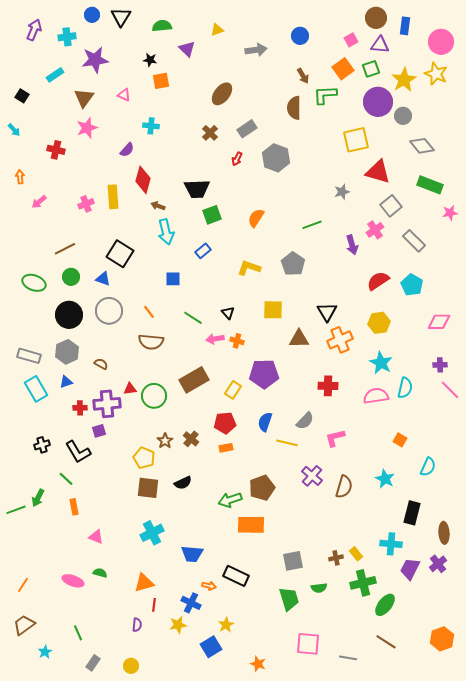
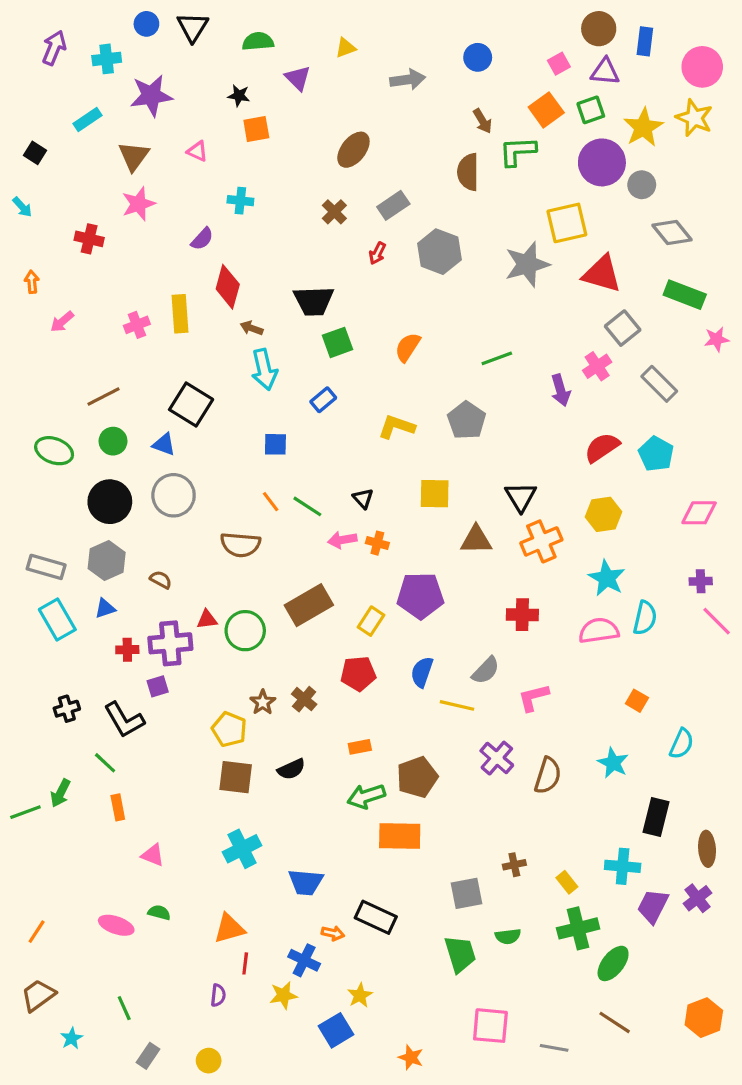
gray star: (342, 192) -> (527, 264), moved, size x1.8
orange line: (149, 312) -> (271, 502), moved
orange rectangle: (226, 448) -> (360, 747), moved
brown cross: (336, 558) -> (514, 865), moved

